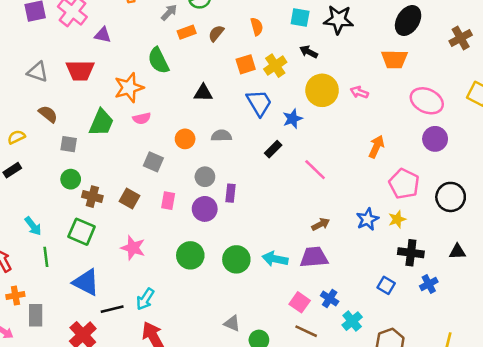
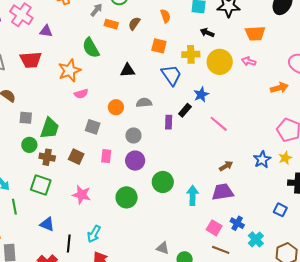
orange rectangle: (187, 32) -> (111, 24), turned 40
orange trapezoid: (394, 59) -> (255, 33), moved
orange square: (246, 64) -> (159, 46), turned 35
yellow cross: (275, 66) -> (191, 54), moved, turned 36
blue star: (292, 119) -> (201, 95), moved
green trapezoid: (101, 123) -> (50, 128), moved
orange arrow: (376, 147) -> (279, 88), moved, turned 54
purple rectangle: (231, 193) -> (169, 122), moved
green circle: (236, 259) -> (163, 182), moved
cyan arrow: (275, 259) -> (193, 195), turned 84
blue triangle: (86, 282) -> (47, 224), size x0.7
black line: (112, 309) -> (69, 243), turned -66

